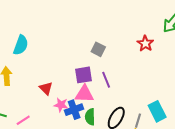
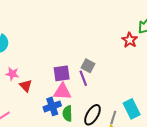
red star: (145, 44) -> (130, 40), moved
gray square: (98, 49) -> (88, 66), moved
pink star: (61, 105) -> (12, 74), moved

